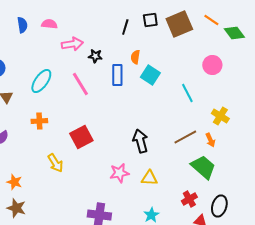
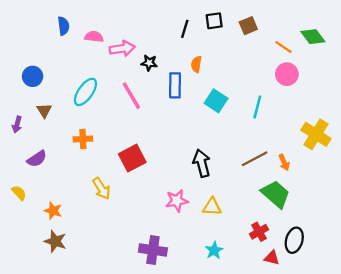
orange line: (211, 20) -> (283, 47), moved
pink semicircle: (49, 24) -> (94, 37), moved
brown square: (179, 24) -> (248, 26), size x0.6
cyan square: (150, 75) -> (216, 101), moved
cyan line: (187, 93) -> (257, 107), turned 42
yellow cross: (220, 116) -> (316, 134), moved, size x1.4

